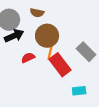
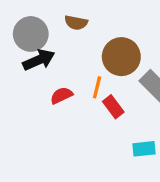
brown circle: (47, 36) -> (121, 57), moved
red rectangle: (60, 65) -> (113, 107), size x0.6

